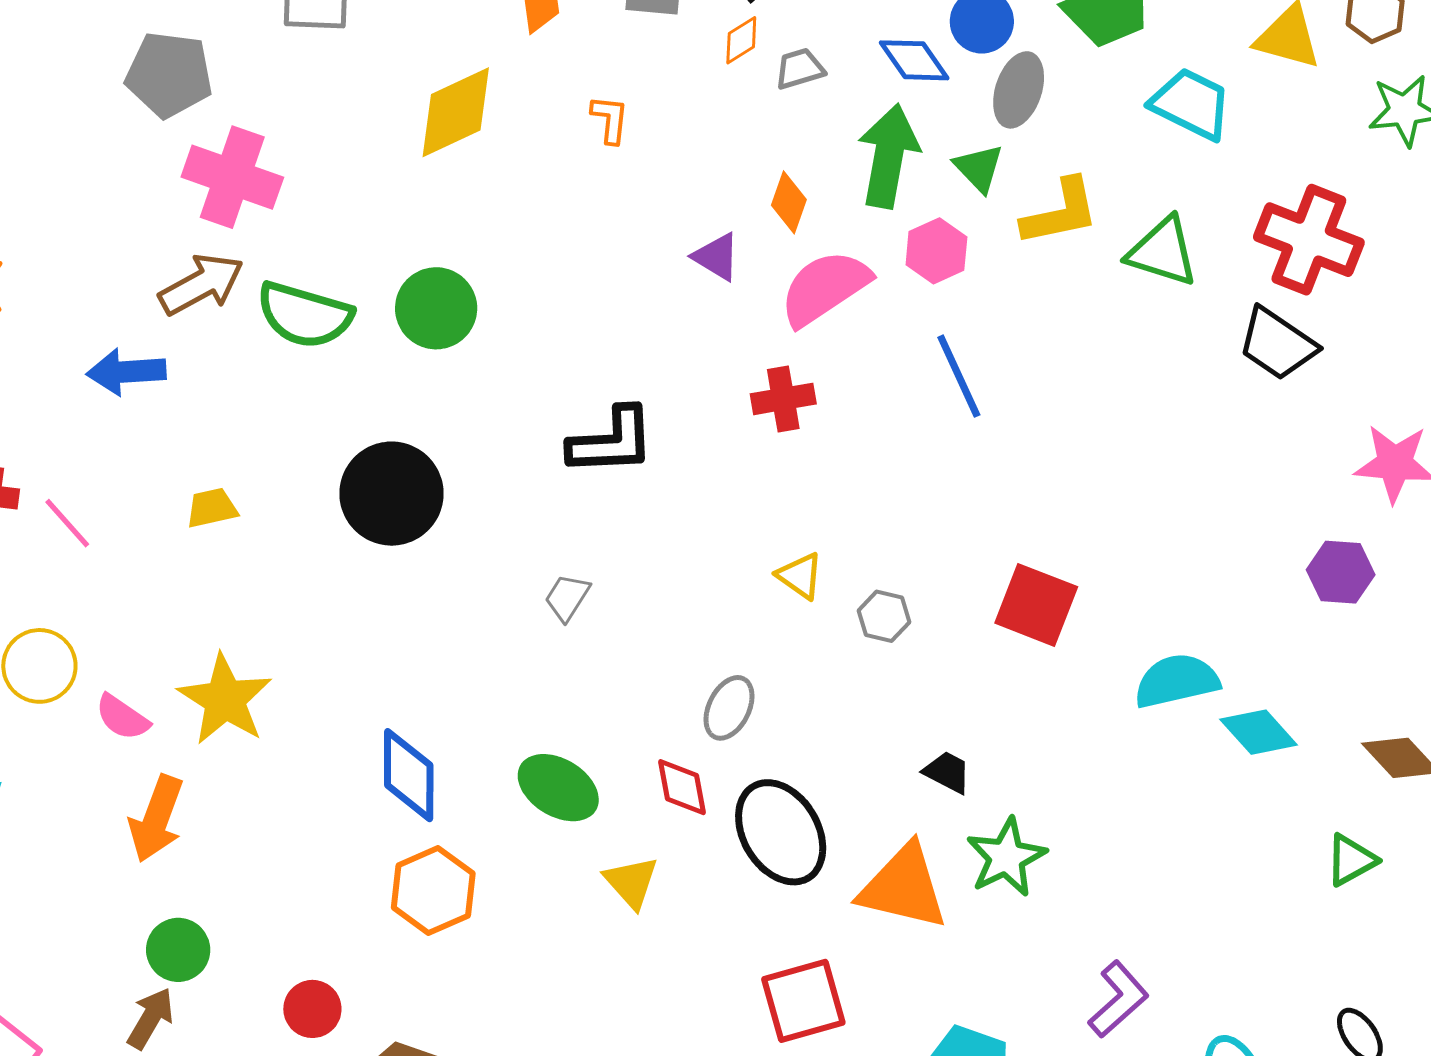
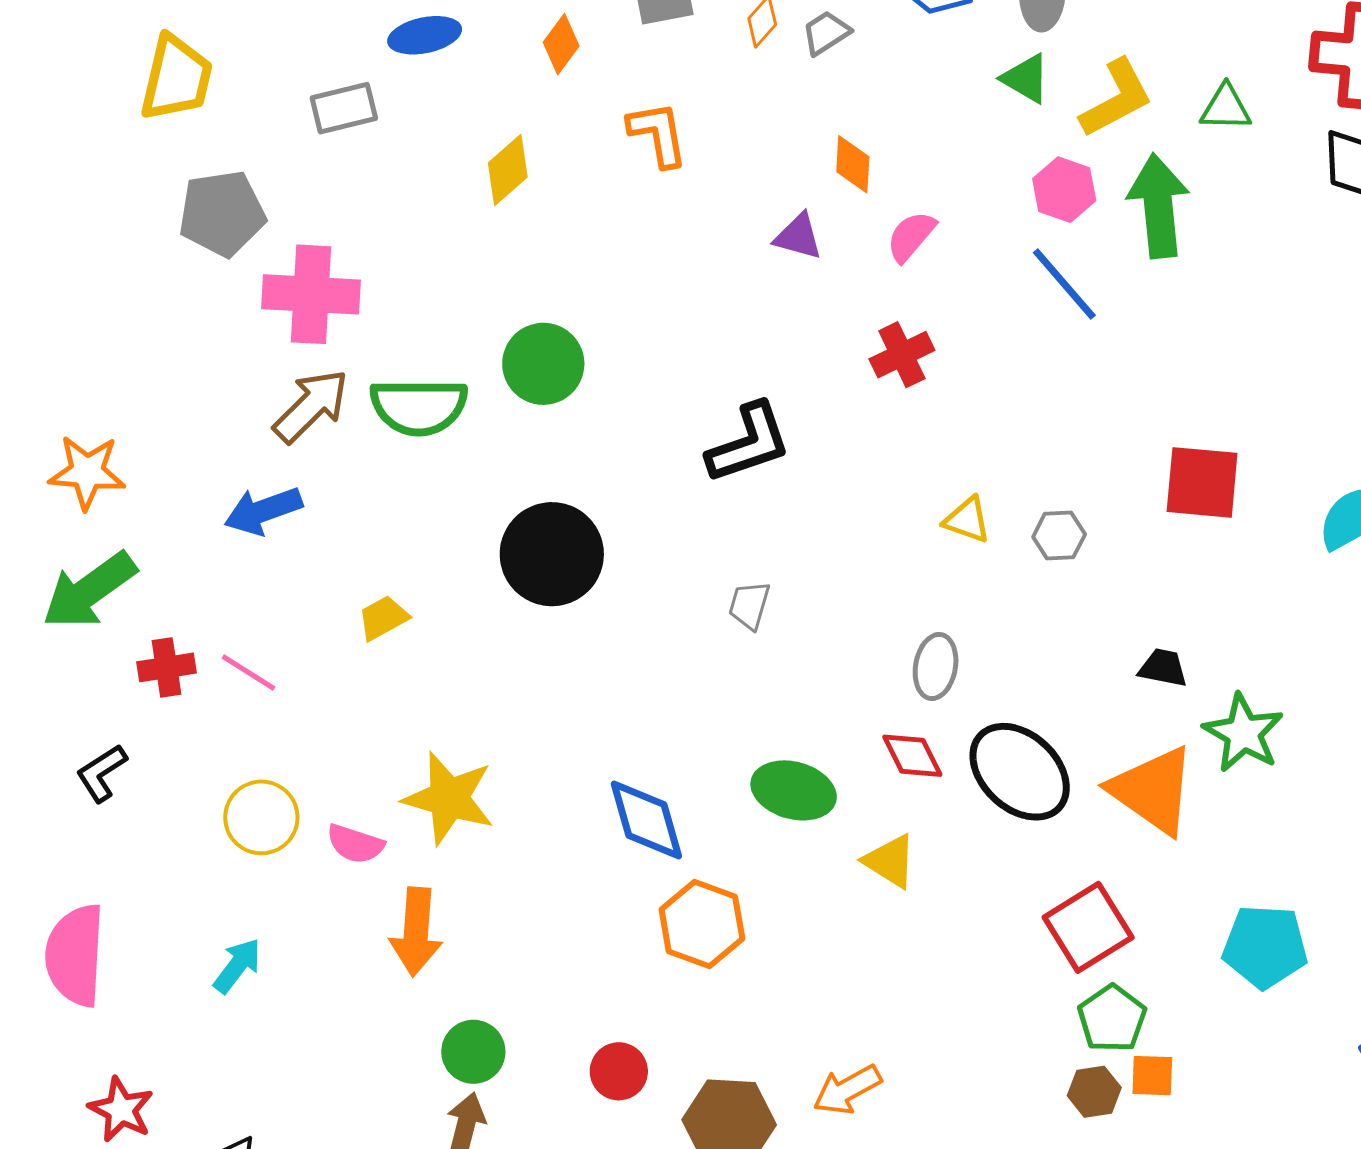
yellow diamond: (456, 112) -> (508, 170), size x0.7
orange L-shape: (610, 119) -> (658, 134), size x1.4
green arrow: (889, 156) -> (1158, 206), moved
pink hexagon: (936, 251) -> (1064, 190), moved
green triangle: (1163, 252) -> (1226, 108), size x0.7
pink semicircle: (825, 288) -> (911, 236), size x0.6
orange triangle: (903, 887) -> (1153, 790), turned 38

